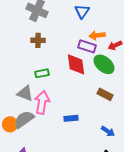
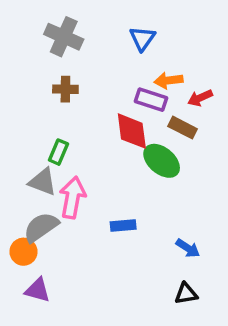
green ellipse: (104, 64) -> (162, 161), moved
green rectangle: (42, 73) -> (58, 152), moved, turned -56
brown rectangle: (105, 94) -> (183, 128), moved
orange circle: (10, 124) -> (23, 252), moved

